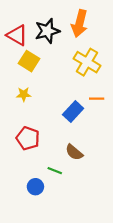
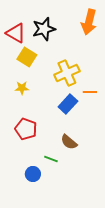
orange arrow: (79, 23) -> (89, 22), moved
yellow cross: (87, 62) -> (67, 73), moved, turned 35

